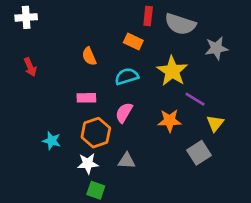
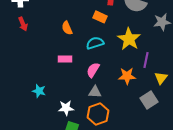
red arrow: (30, 67) -> (23, 24), moved
purple line: (195, 99) -> (146, 60), turned 70
orange hexagon: (96, 133) -> (98, 114), moved
gray triangle: (127, 161) -> (95, 92), moved

